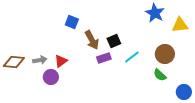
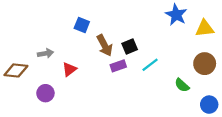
brown circle: (165, 54) -> (205, 64), moved
gray arrow: (40, 60) -> (45, 53), moved
purple circle: (51, 77) -> (45, 93), moved

